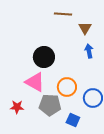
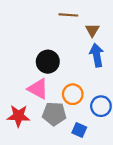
blue arrow: (89, 51) -> (97, 55), size x1.5
red star: (17, 107) -> (18, 116), size x1.5

